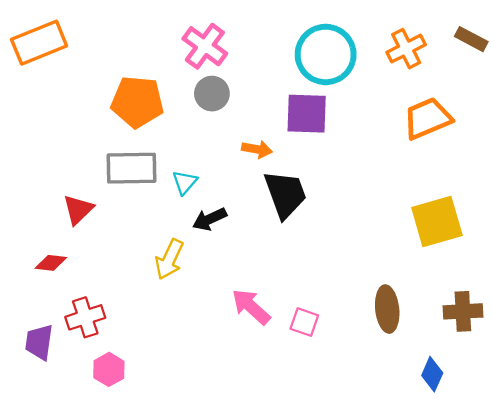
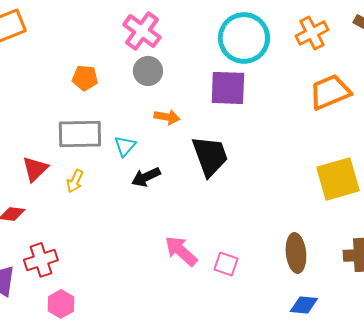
orange pentagon: (137, 102) -> (85, 78), size x0.6
orange arrow: (257, 149) -> (167, 117), moved
yellow arrow: (169, 259) -> (75, 181), moved, size x0.7
blue diamond: (432, 374) -> (304, 305), moved, turned 72

